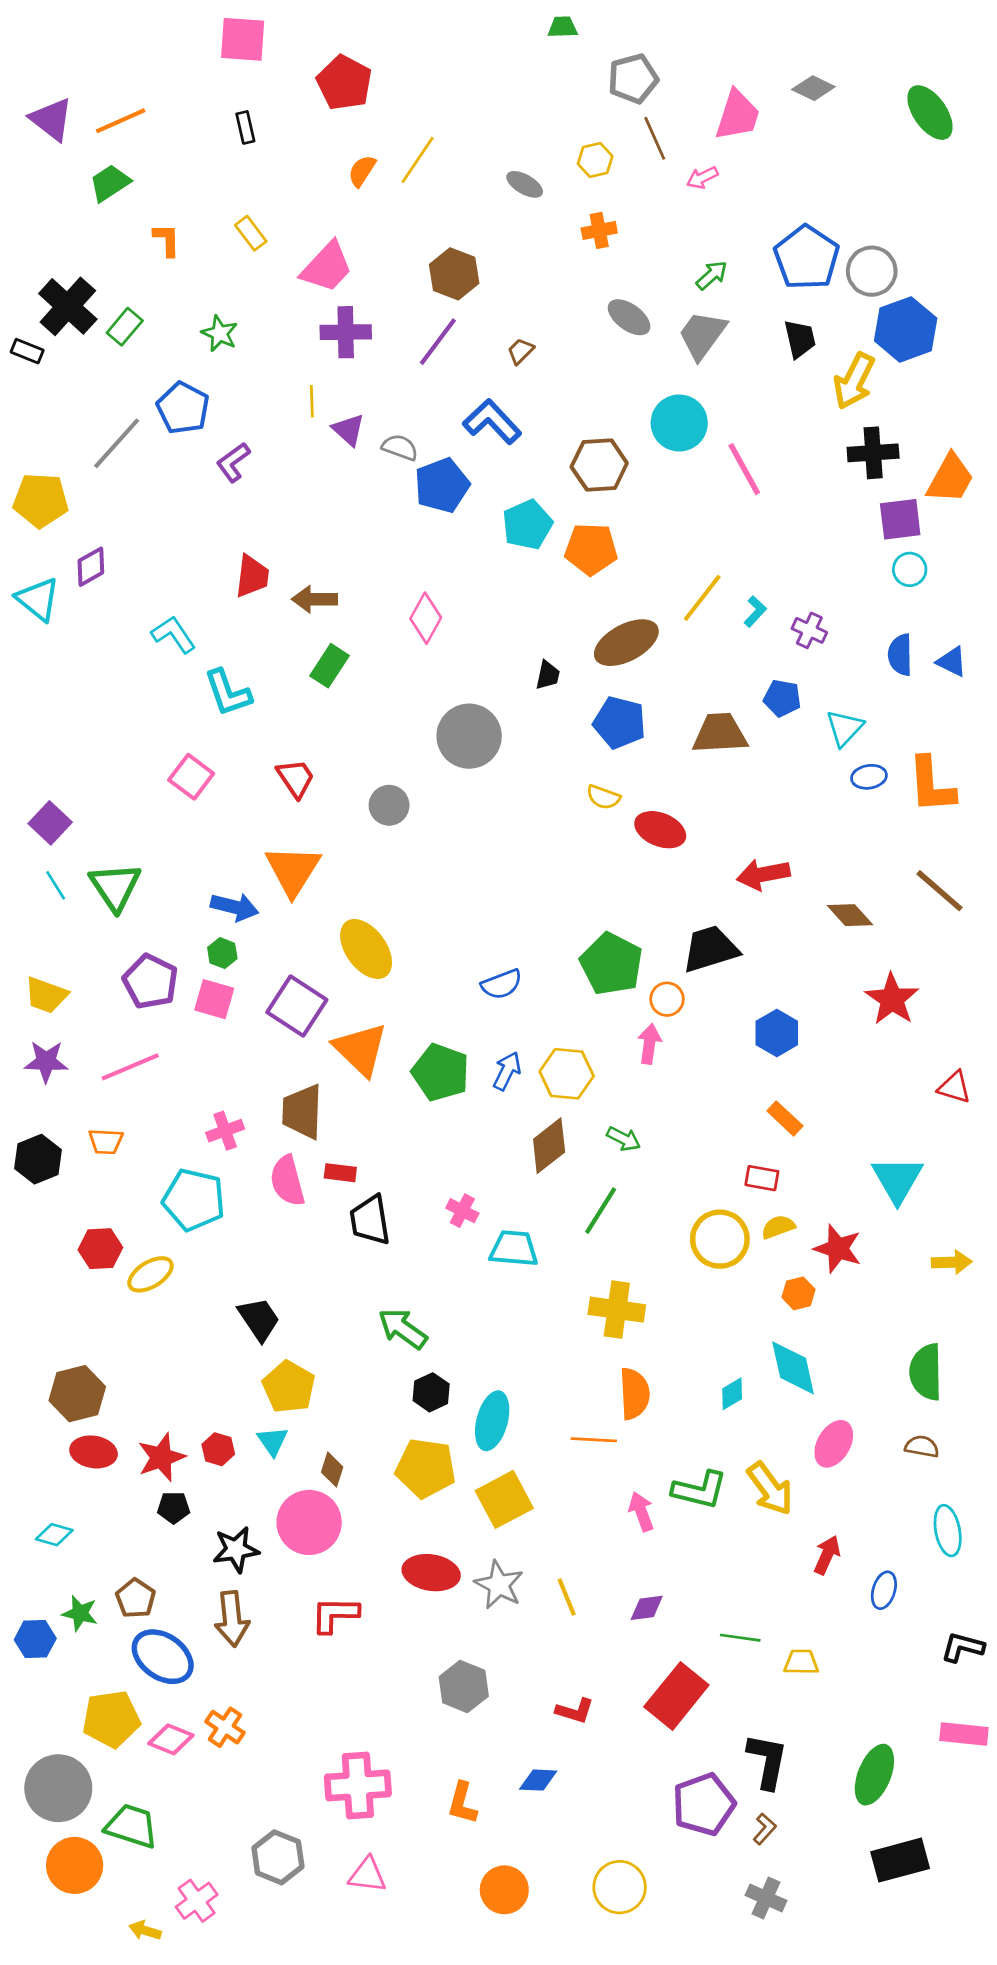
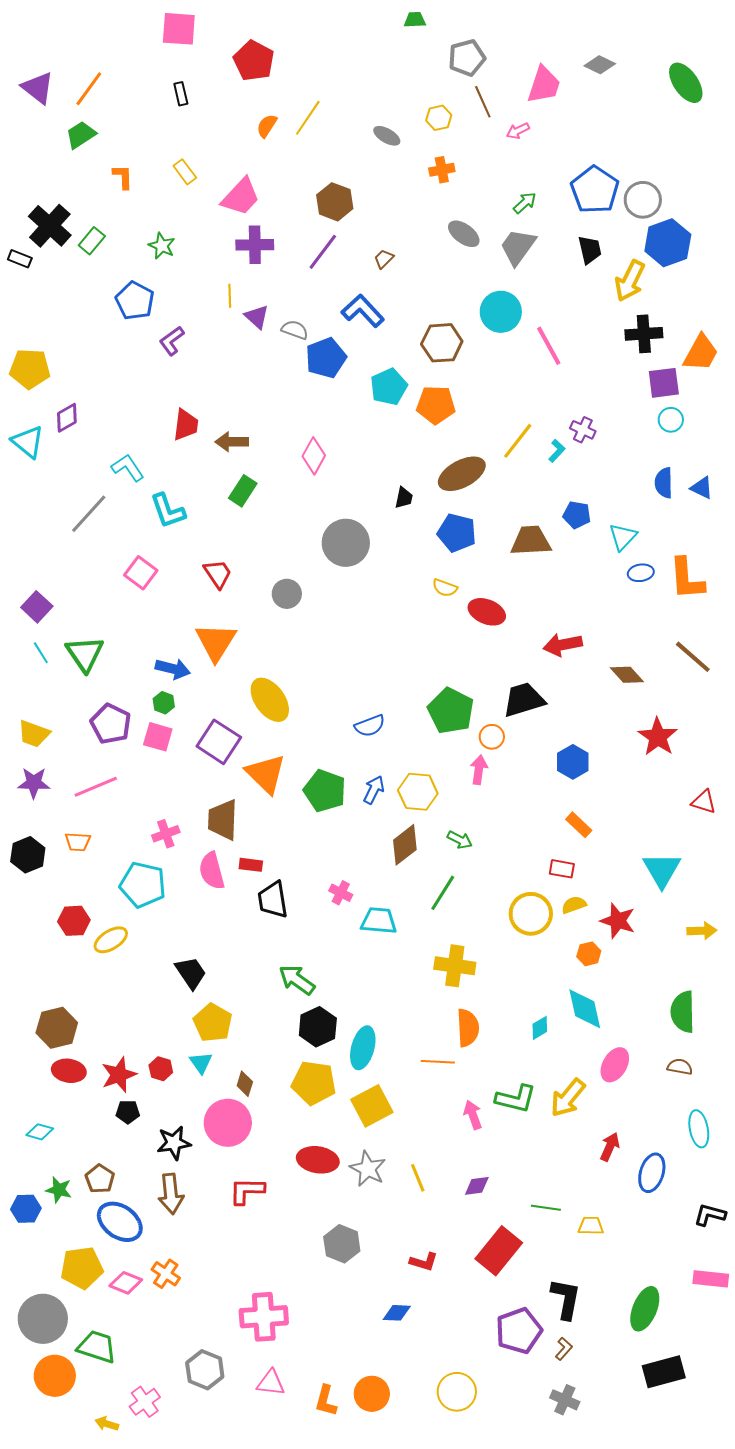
orange line: (121, 121) -> (89, 89), turned -30
gray line: (117, 443) -> (89, 514), moved
purple cross: (809, 630) -> (583, 430), moved
black hexagon: (431, 1392) -> (318, 1027), size x1.4
yellow arrow: (770, 1489) -> (568, 1098), turned 75
blue ellipse: (884, 1590) -> (652, 1173), size x1.4
orange L-shape: (462, 1803) -> (326, 1401), moved

